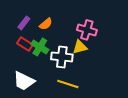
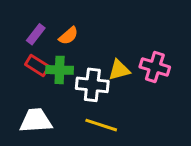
pink cross: (87, 30) -> (155, 67), moved
green cross: (40, 47) -> (60, 70), turned -30
white trapezoid: (24, 81) -> (36, 121), turned 150

